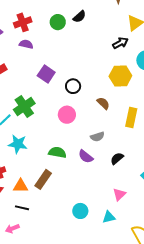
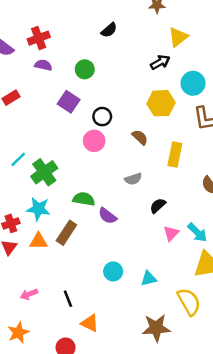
green circle: (58, 22) -> (85, 69), moved
green cross: (24, 106) -> (44, 172), moved
pink circle: (67, 115) -> (94, 141), moved
cyan star: (18, 144) -> (38, 209), moved
purple semicircle: (86, 157) -> (107, 216), moved
pink triangle: (119, 194) -> (171, 233), moved
black line: (22, 208) -> (68, 299), moved, turned 56

